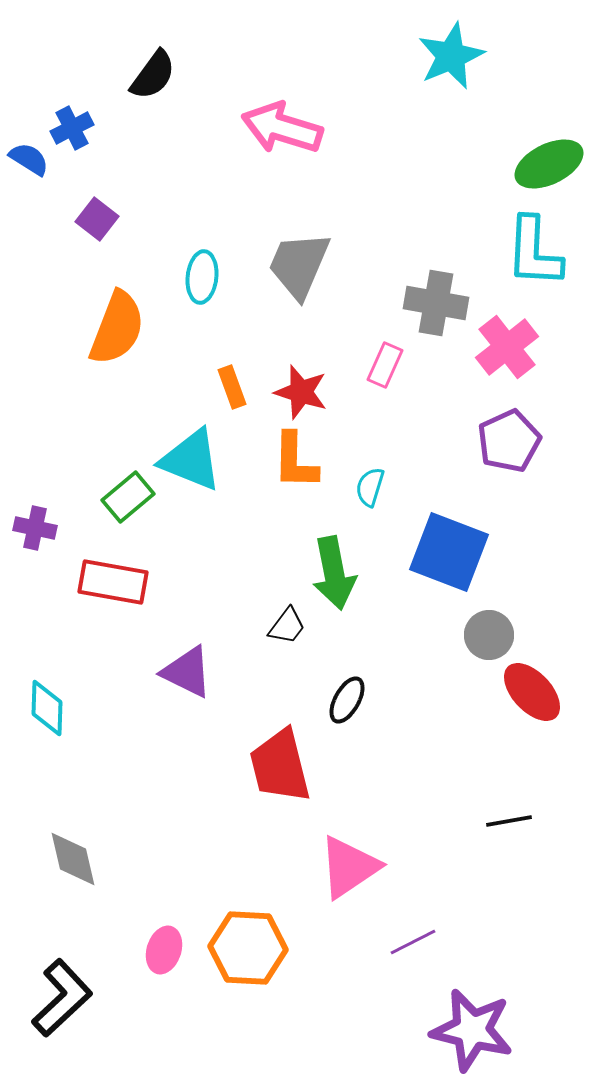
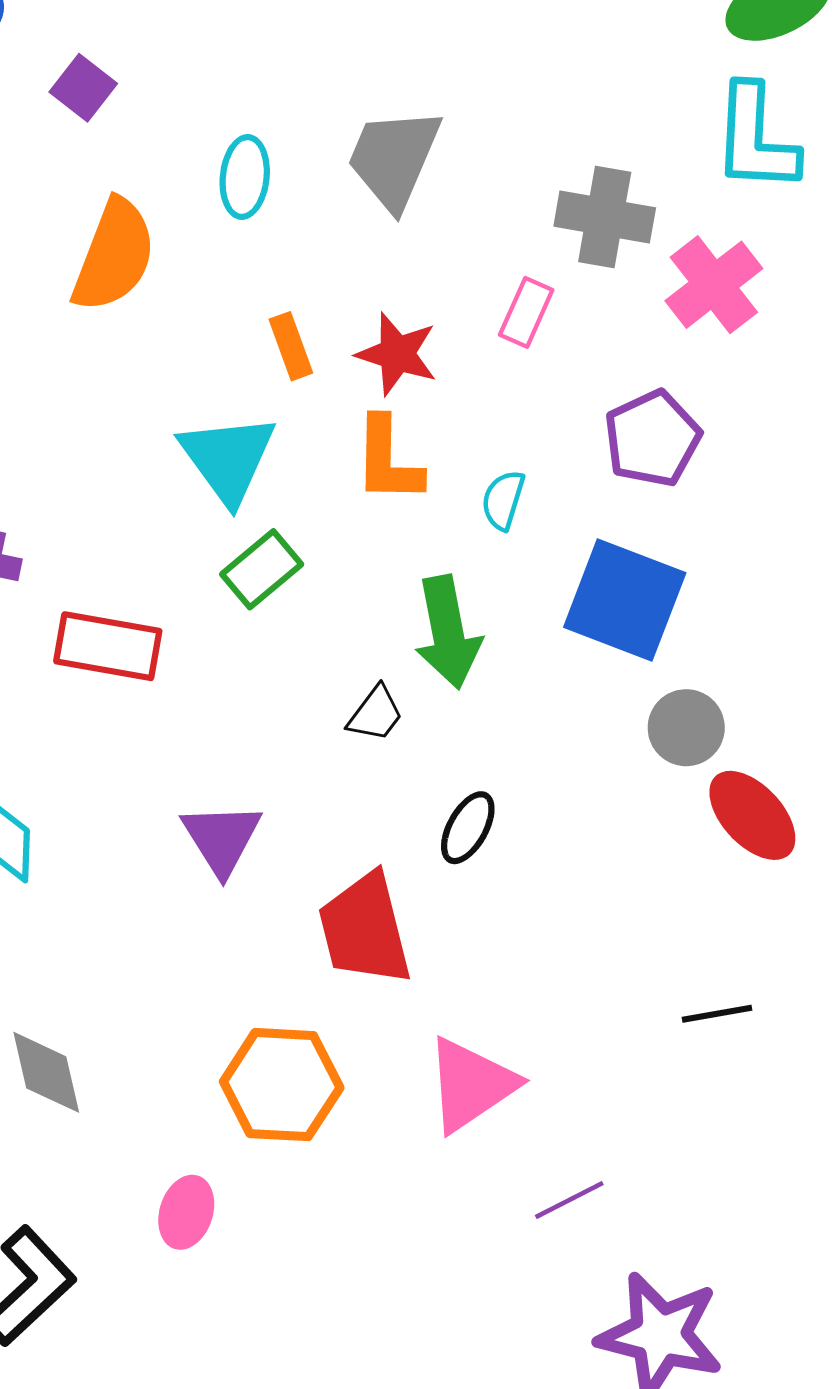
purple pentagon: (509, 441) -> (652, 438), moved
cyan triangle: (191, 460) -> (228, 458), turned 32
green rectangle: (128, 497) -> (262, 569), moved
purple triangle: (187, 672) -> (222, 838), moved, turned 32
orange hexagon: (248, 948) -> (282, 1085), moved

